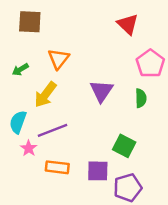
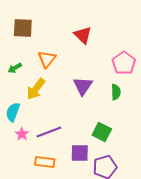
red triangle: (128, 24) -> (83, 35), moved
purple line: (53, 130) -> (49, 132), moved
orange rectangle: (57, 167) -> (45, 162), moved

